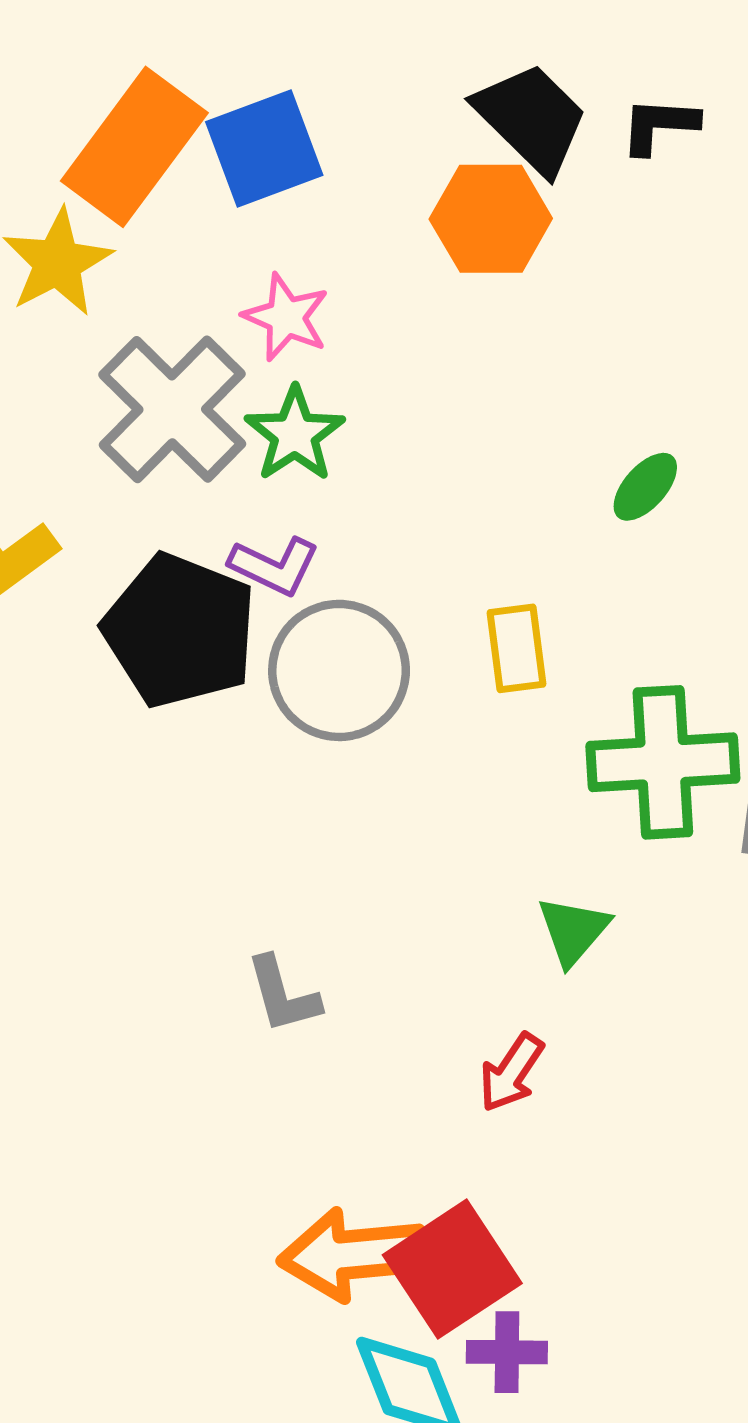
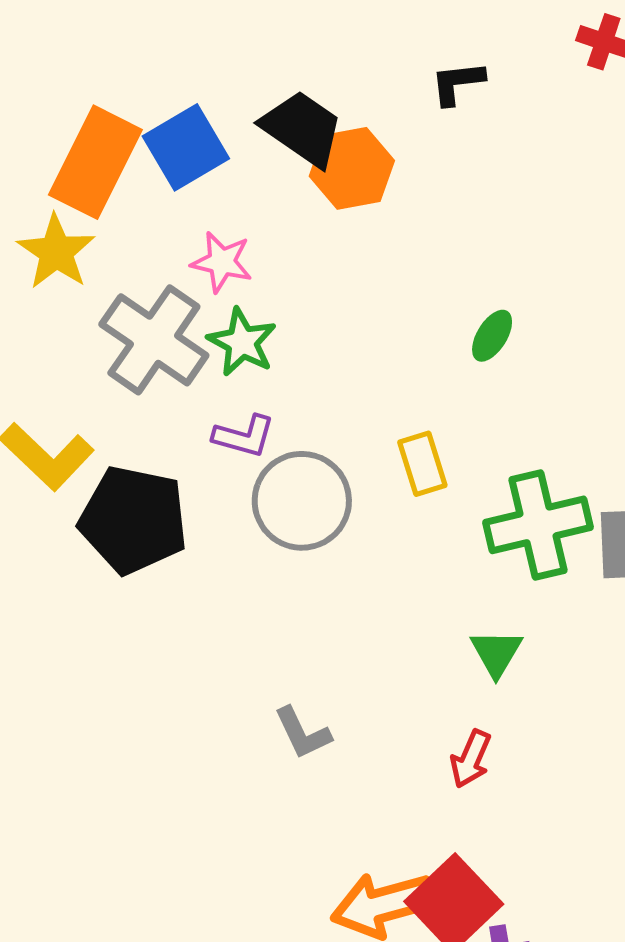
black trapezoid: (531, 118) -> (302, 128), moved
black pentagon: (180, 631) -> (133, 520), moved

